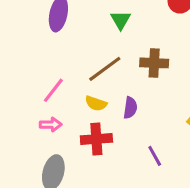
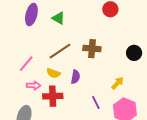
green triangle: (121, 20) -> (58, 18), moved, turned -32
pink arrow: (51, 125) -> (34, 85), moved
purple line: (155, 156) -> (96, 103), moved

